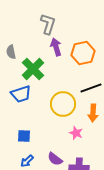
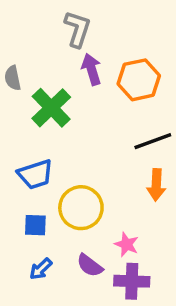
blue trapezoid: (21, 94) -> (35, 174), moved
yellow circle: (63, 104) -> (81, 208), moved
pink star: (76, 133) -> (127, 244), moved

